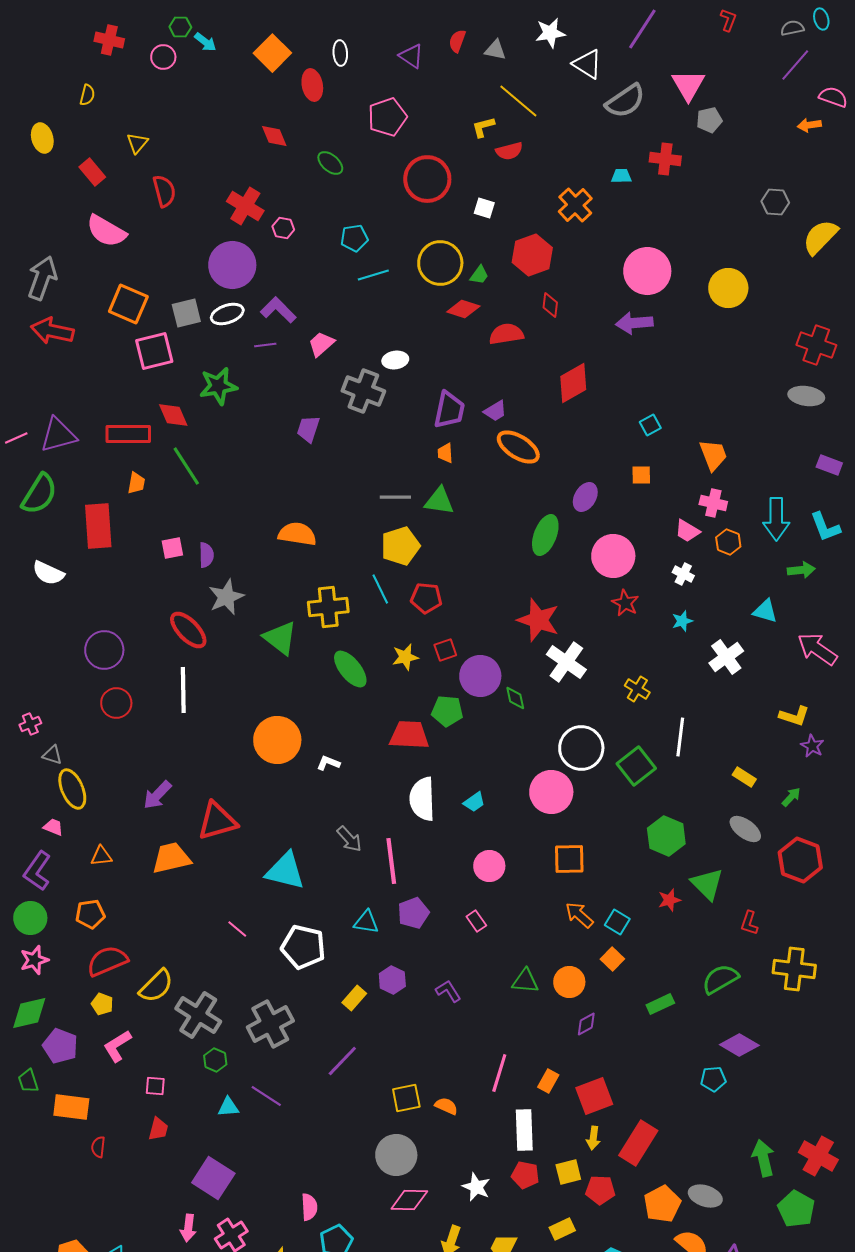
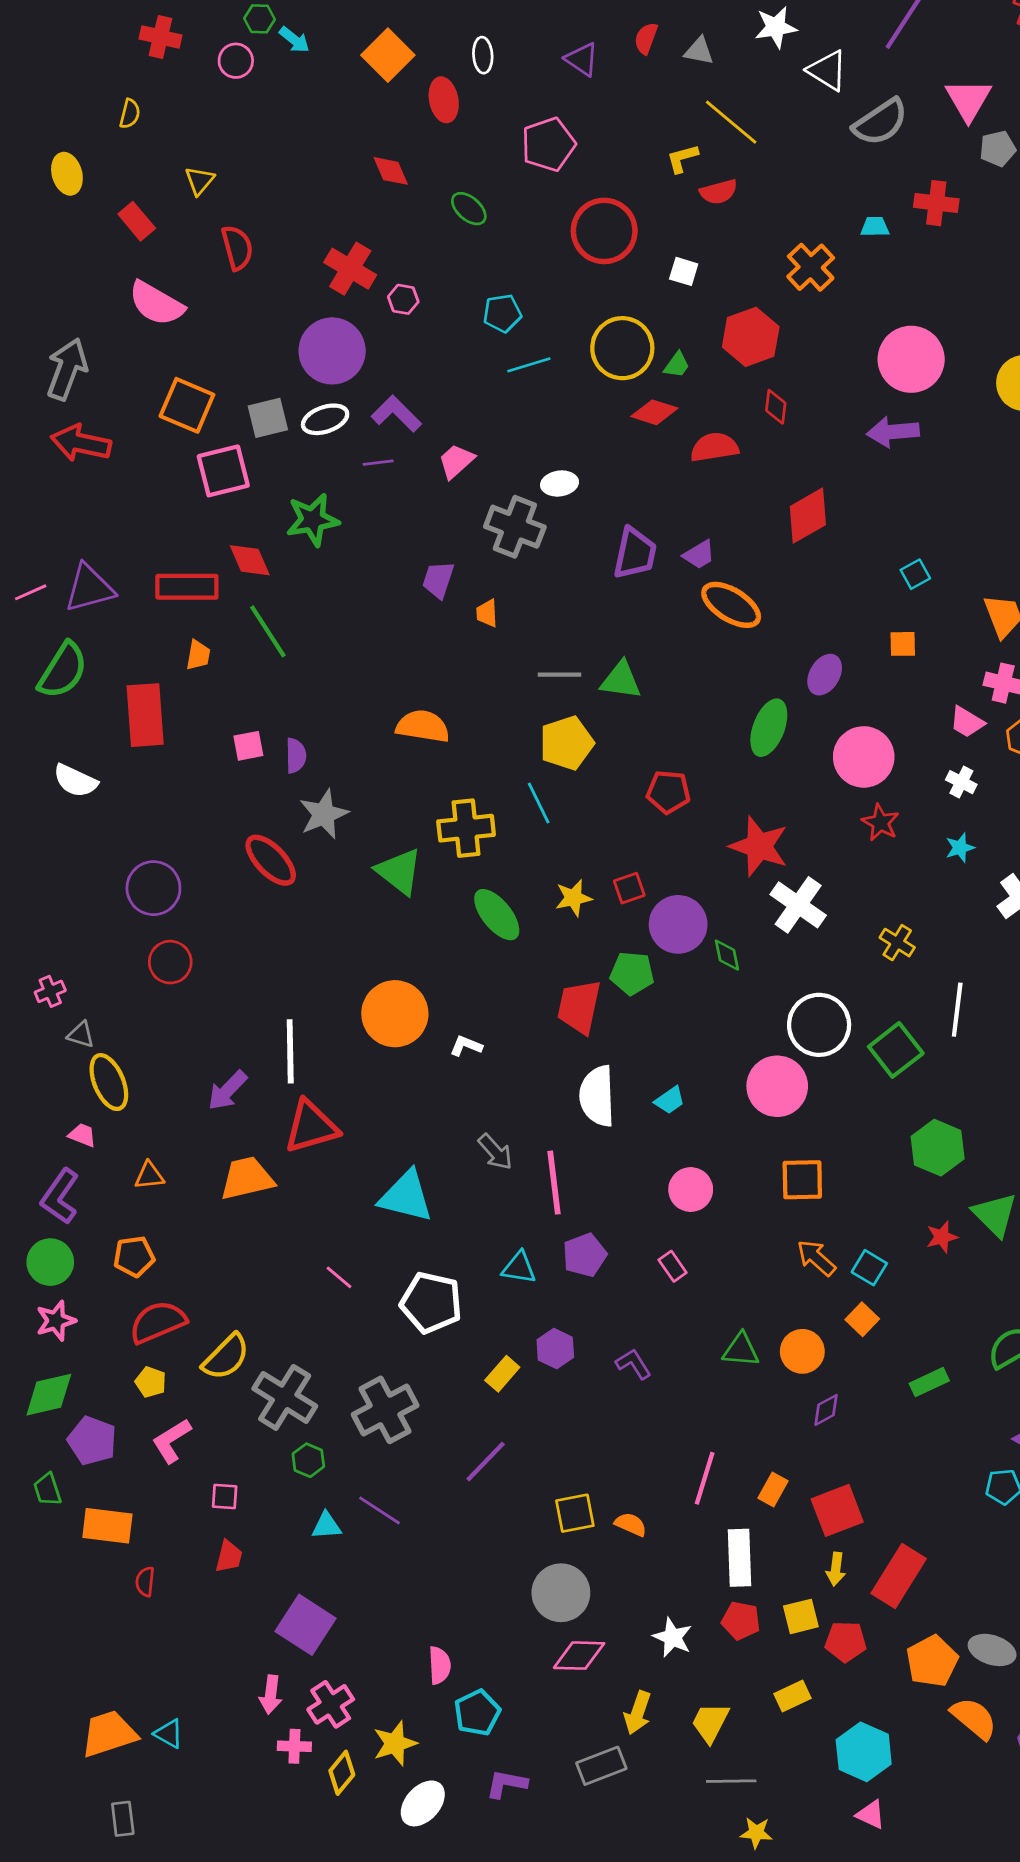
orange trapezoid: (445, 453) -> (487, 613), moved
red pentagon: (426, 598) -> (668, 792), moved
white line: (183, 690) -> (290, 1051), moved
red trapezoid: (409, 735) -> (579, 1007), turned -81

